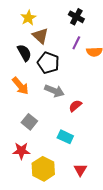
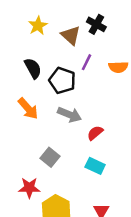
brown triangle: (40, 36) -> (71, 35), moved
purple line: (76, 43) -> (87, 62), moved
gray square: (29, 122) -> (50, 157), moved
cyan rectangle: (65, 137) -> (95, 166), moved

